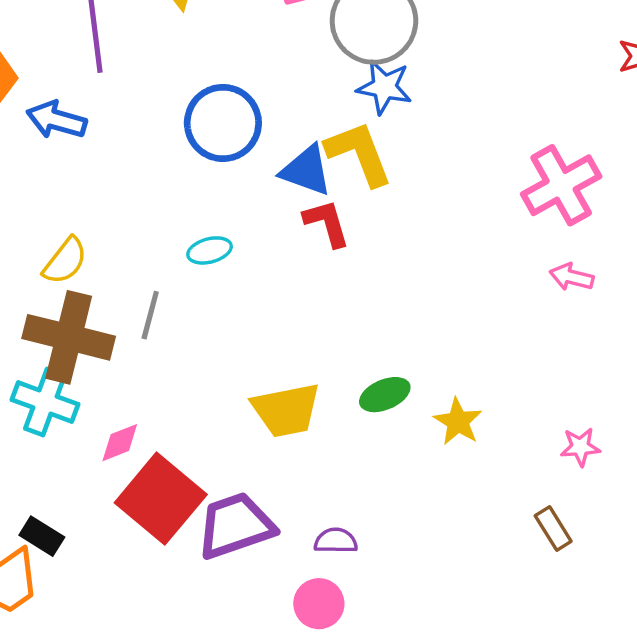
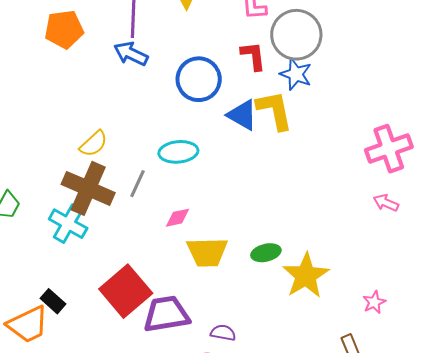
blue arrow: (56, 120) -> (131, 54), moved
red L-shape: (327, 223) -> (253, 56), moved
cyan ellipse: (210, 250) -> (178, 152), size x1.5
yellow star: (458, 422) -> (306, 276), size x1.6
pink diamond: (120, 443) -> (178, 218), moved
pink star: (580, 447) -> (374, 302), turned -30

